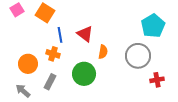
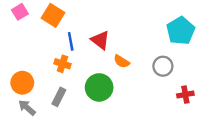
orange semicircle: (103, 52) -> (122, 61), turned 112
gray circle: (138, 56) -> (163, 66), size x0.7
orange circle: (28, 64) -> (22, 83), moved

